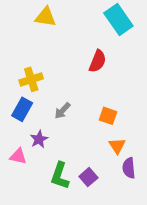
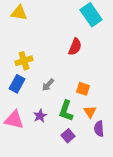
yellow triangle: (46, 17) -> (19, 13), moved
purple star: (39, 139) -> (40, 116), moved
pink triangle: (18, 156) -> (14, 120), size x1.5
green L-shape: (60, 176) -> (66, 111), moved

